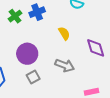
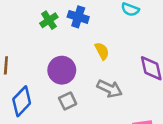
blue cross: (37, 12) -> (78, 17), turned 35
yellow semicircle: (64, 33) -> (102, 51), moved

